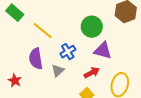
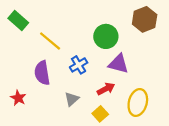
gray triangle: (58, 71) -> (72, 99), moved

